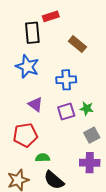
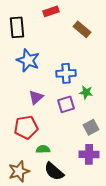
black rectangle: (32, 33) -> (17, 27), moved
brown rectangle: (77, 44) -> (82, 29), moved
purple triangle: (35, 104) -> (36, 97), turned 42
green star: (87, 108) -> (86, 92), moved

